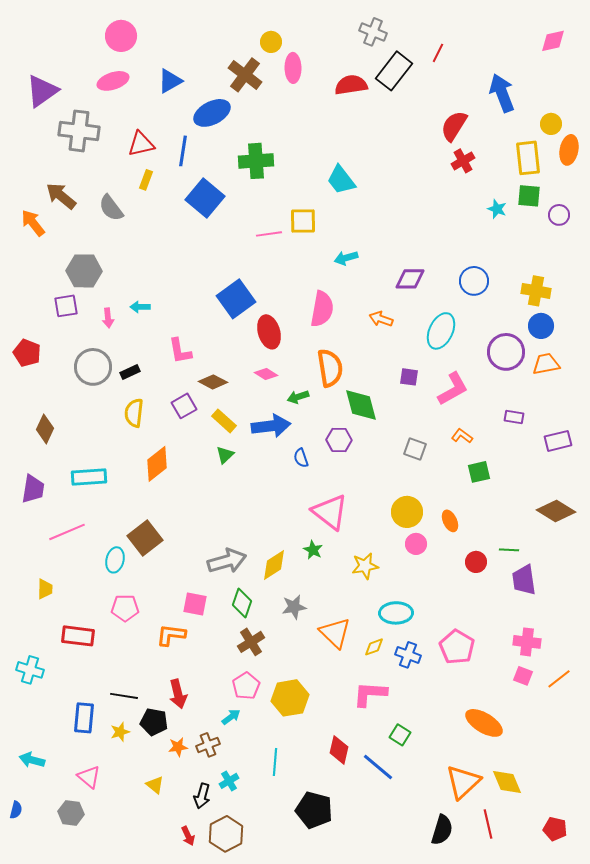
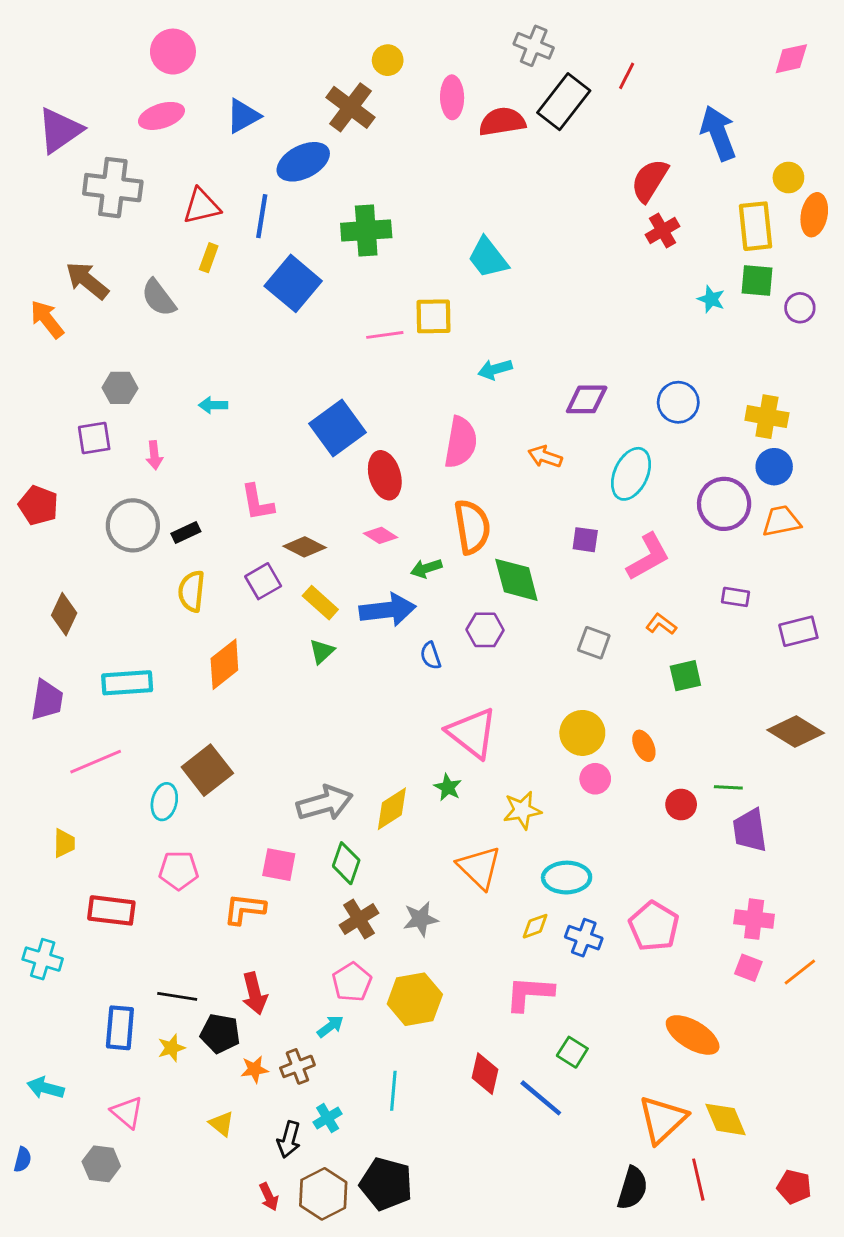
pink ellipse: (293, 68) -> (452, 97), moved
gray hexagon: (84, 271) -> (120, 388), size x0.7
cyan arrow: (140, 307) -> (213, 405), moved
gray star: (294, 607) -> (421, 919), moved
orange triangle: (335, 633) -> (479, 867), moved
black pentagon: (314, 810) -> (386, 1184), moved

